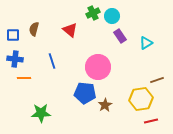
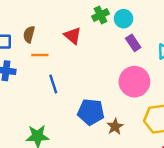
blue line: (52, 61) -> (53, 84), moved
pink circle: (98, 67) -> (134, 82), moved
orange line: (24, 78) -> (40, 55), moved

